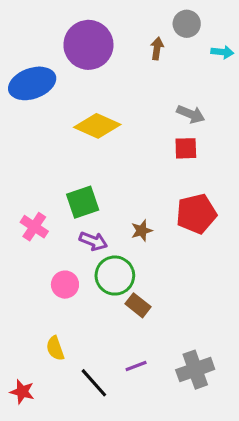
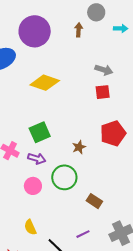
purple arrow: (93, 241) -> (37, 159), moved
brown rectangle: (138, 305) -> (94, 201), moved

